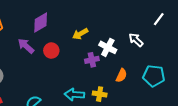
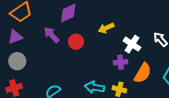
purple cross: (92, 60) -> (120, 62), moved
orange semicircle: (121, 75) -> (143, 73), size x1.5

